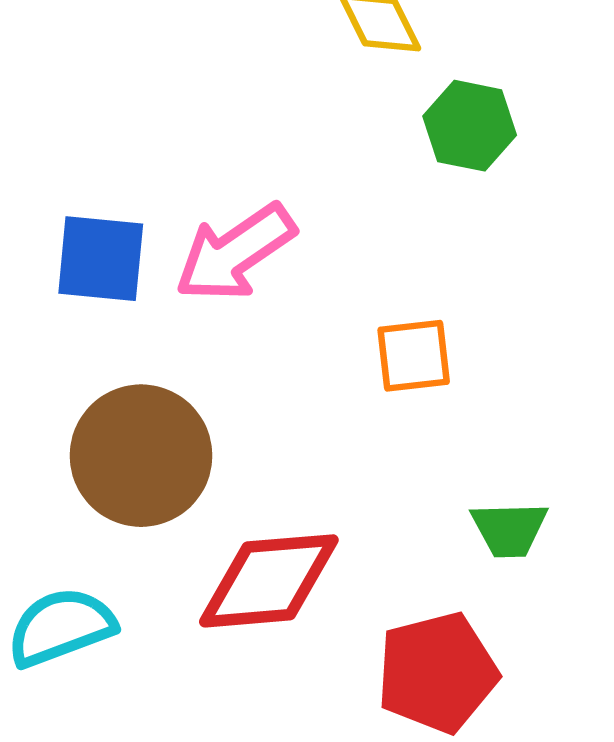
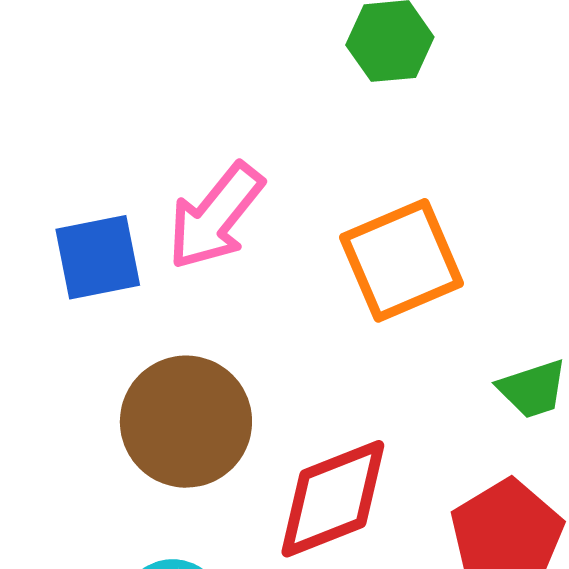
orange square: (414, 356) -> (401, 260), size x1.6

